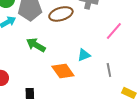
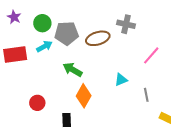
orange diamond: (63, 71) -> (84, 96), moved, turned 65

